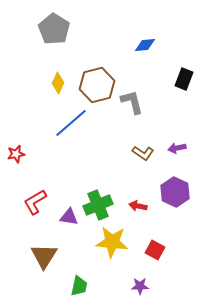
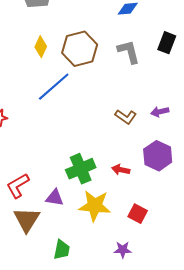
gray L-shape: (132, 102) -> (129, 52), moved
red L-shape: (35, 202) -> (18, 186), moved
purple triangle: (69, 217) -> (55, 198), moved

